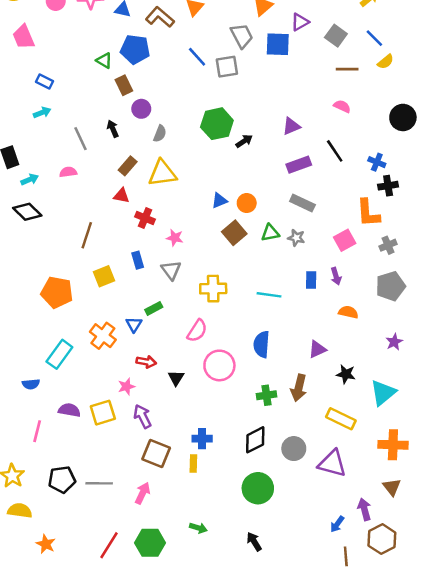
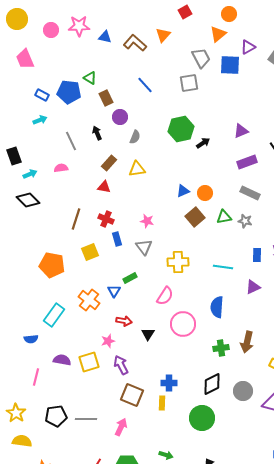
blue pentagon: (135, 49) -> (69, 92), moved
blue line: (197, 57) -> (145, 85), moved
yellow triangle: (162, 173) -> (137, 169), size x0.7
red cross: (145, 218) -> (106, 219), moved
purple triangle: (317, 349) -> (253, 287), moved
green circle: (258, 488) -> (202, 418), moved

